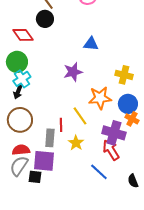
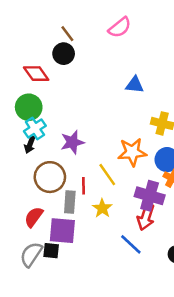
blue triangle: (91, 44) -> (135, 85), moved
purple star: (73, 72) -> (72, 142), moved
brown circle: (20, 120) -> (50, 177), moved
red semicircle: (21, 150) -> (34, 217), turned -48
red arrow: (111, 150) -> (146, 217), turned -130
gray semicircle: (19, 166) -> (31, 254), moved

